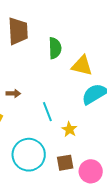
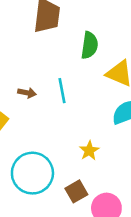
cyan line: (47, 112) -> (62, 91), moved
brown square: (65, 163) -> (76, 191), turned -30

